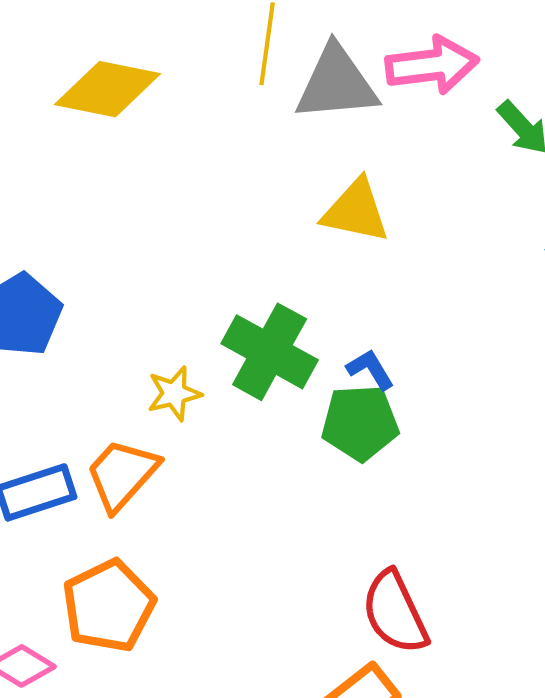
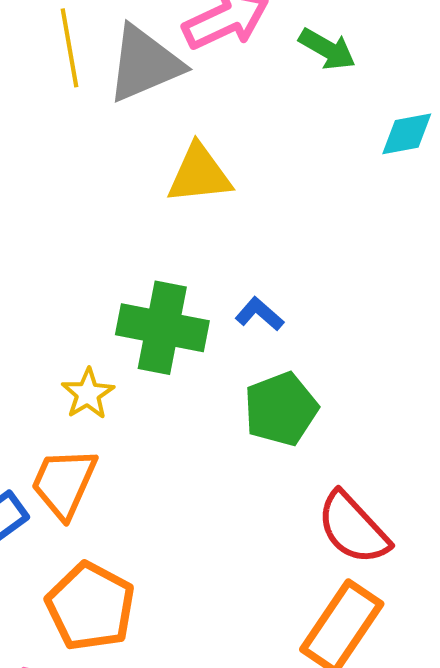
green pentagon: (360, 423) -> (281, 409), moved

